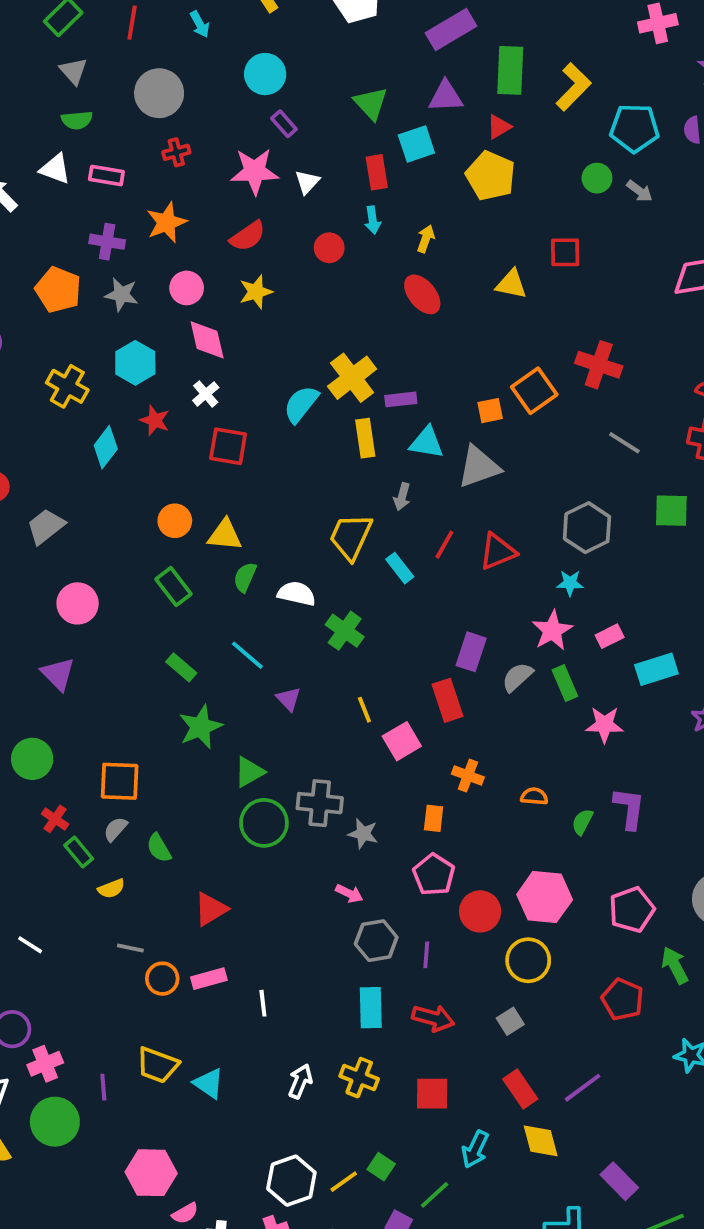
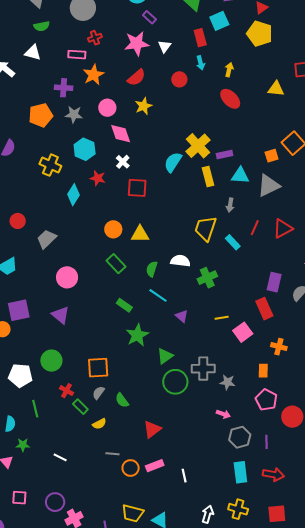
pink rectangle: (106, 176) -> (77, 55), moved
orange pentagon: (58, 290) -> (41, 115), turned -30
green semicircle: (245, 577) -> (152, 269), moved
green cross: (345, 631) -> (207, 278), turned 36
yellow line: (364, 710) -> (222, 318), turned -72

